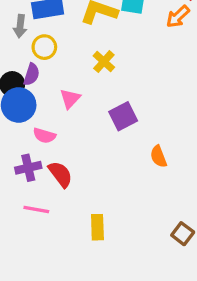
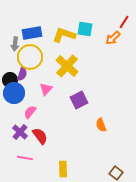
yellow circle: (44, 47) -> (30, 57), size x1.6
yellow cross: (104, 62) -> (67, 66), size x1.6
pink semicircle: (44, 136) -> (30, 112), turned 112
purple cross: (28, 168) -> (20, 132), turned -35

